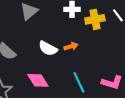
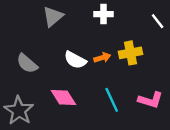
yellow cross: (95, 19) -> (130, 53), moved

